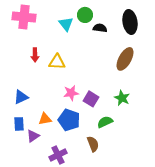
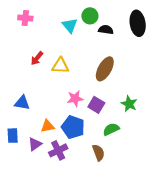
pink cross: (24, 17) -> (25, 18), size x0.6
red arrow: (35, 55) -> (37, 58), turned 40
brown ellipse: (125, 59) -> (105, 69), moved
blue triangle: (21, 97) -> (22, 103), turned 35
blue rectangle: (19, 124) -> (13, 136), moved
purple cross: (58, 155) -> (58, 150), moved

